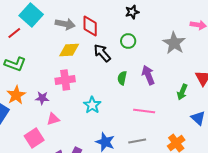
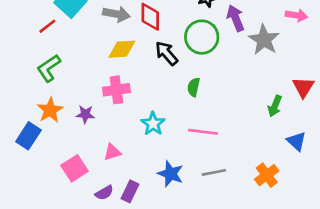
green circle: (128, 41) -> (202, 37), size x1.6
green L-shape: (15, 64) -> (49, 68), turned 125
purple arrow: (148, 75) -> (236, 18), moved
pink line: (144, 111) -> (203, 132), moved
pink triangle: (53, 119) -> (112, 152), moved

